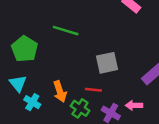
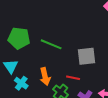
green line: (66, 31) -> (51, 44), moved
green pentagon: (25, 49) -> (19, 38), turned -30

